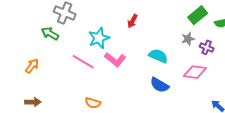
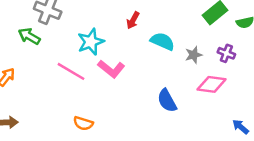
gray star: (188, 39) -> (194, 55), moved
cyan semicircle: (158, 56) -> (162, 41), moved
blue semicircle: (159, 85) -> (167, 101), turned 30

